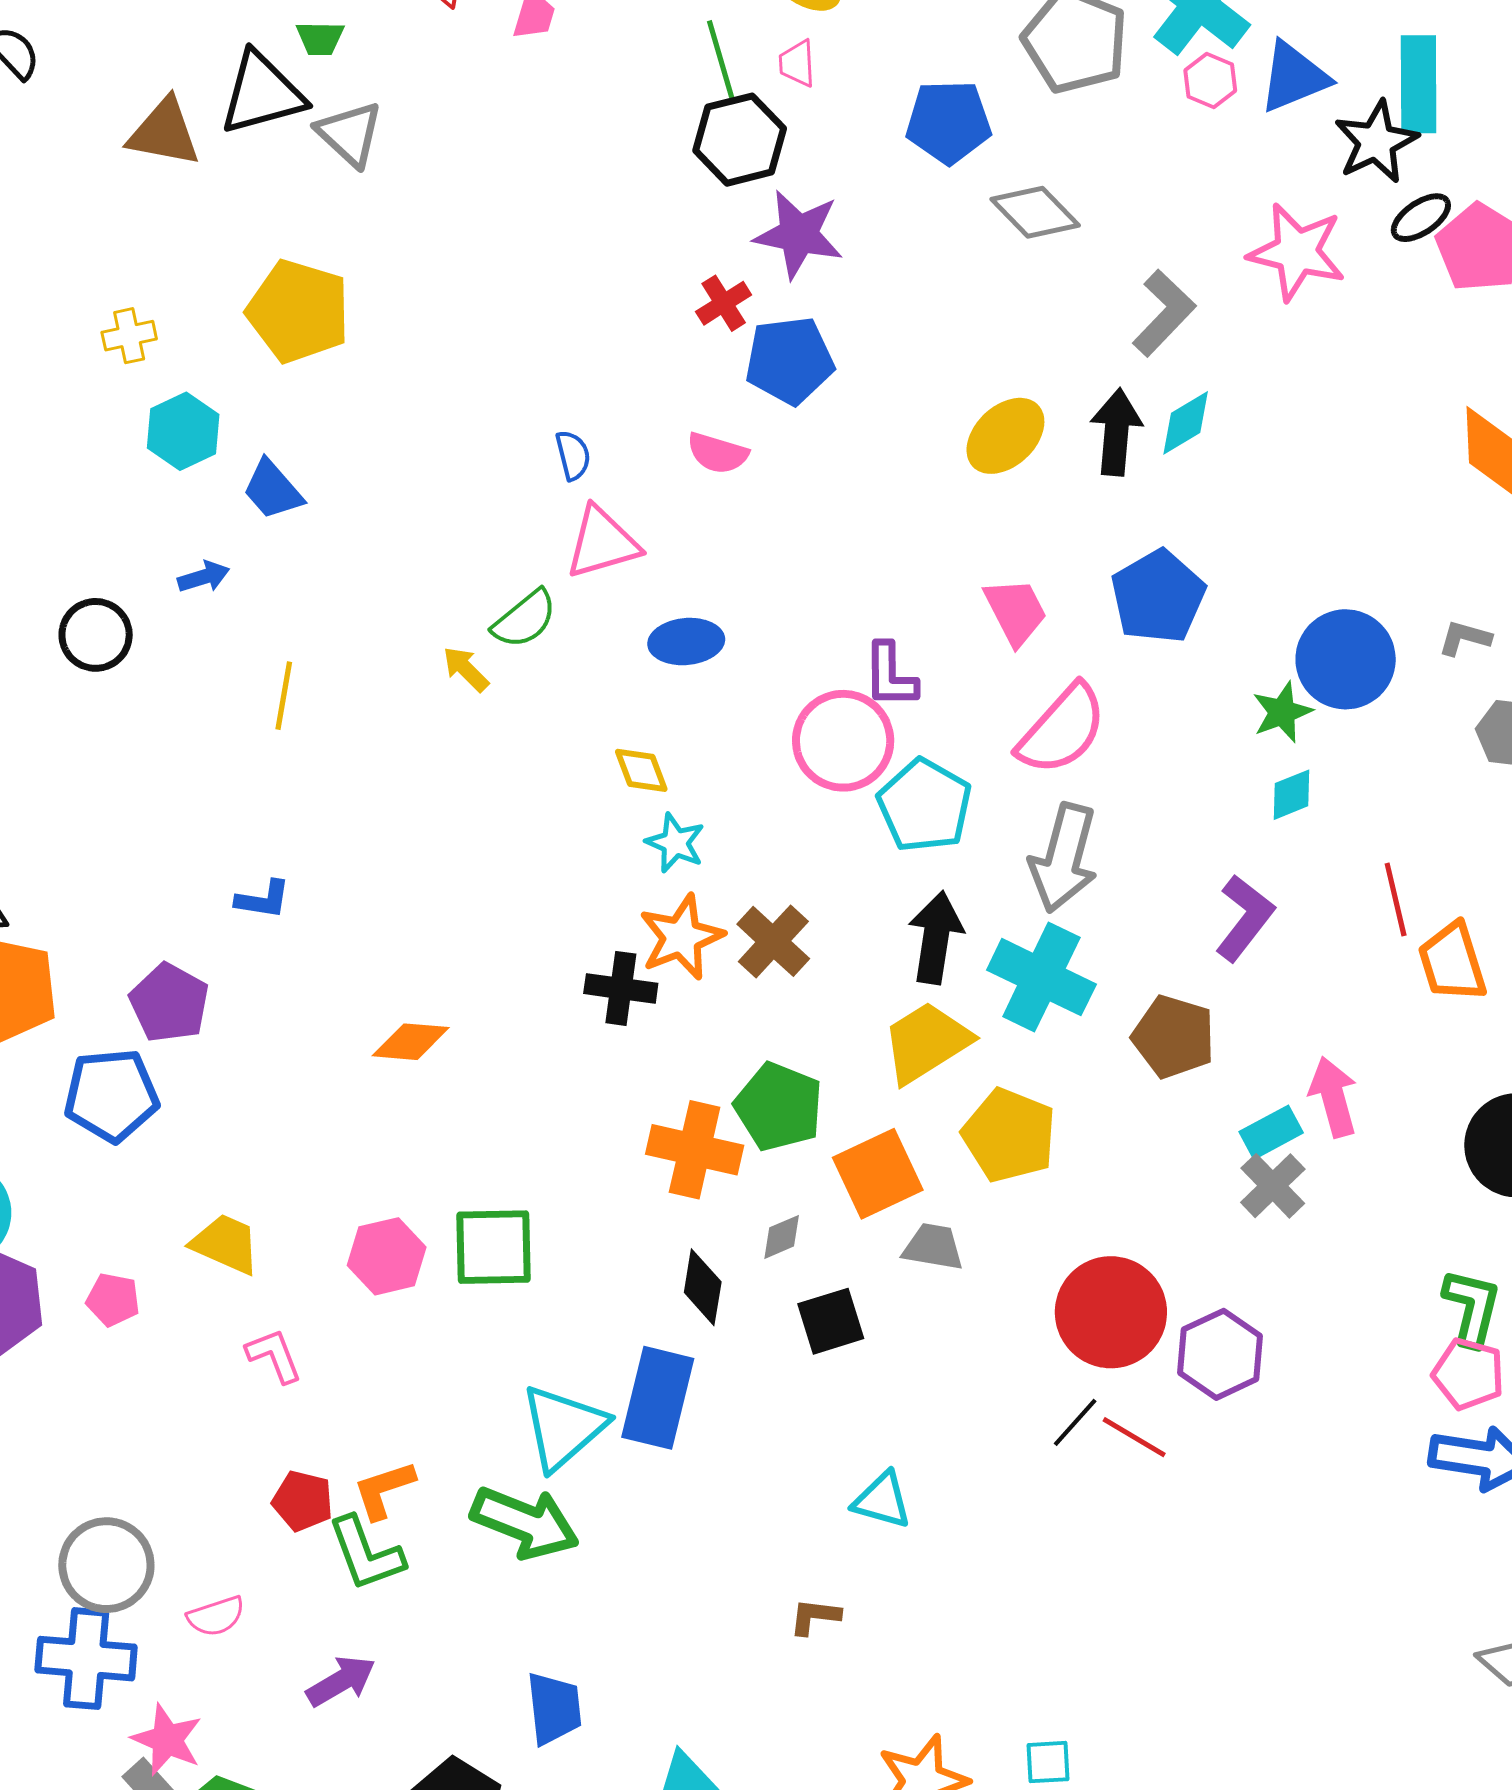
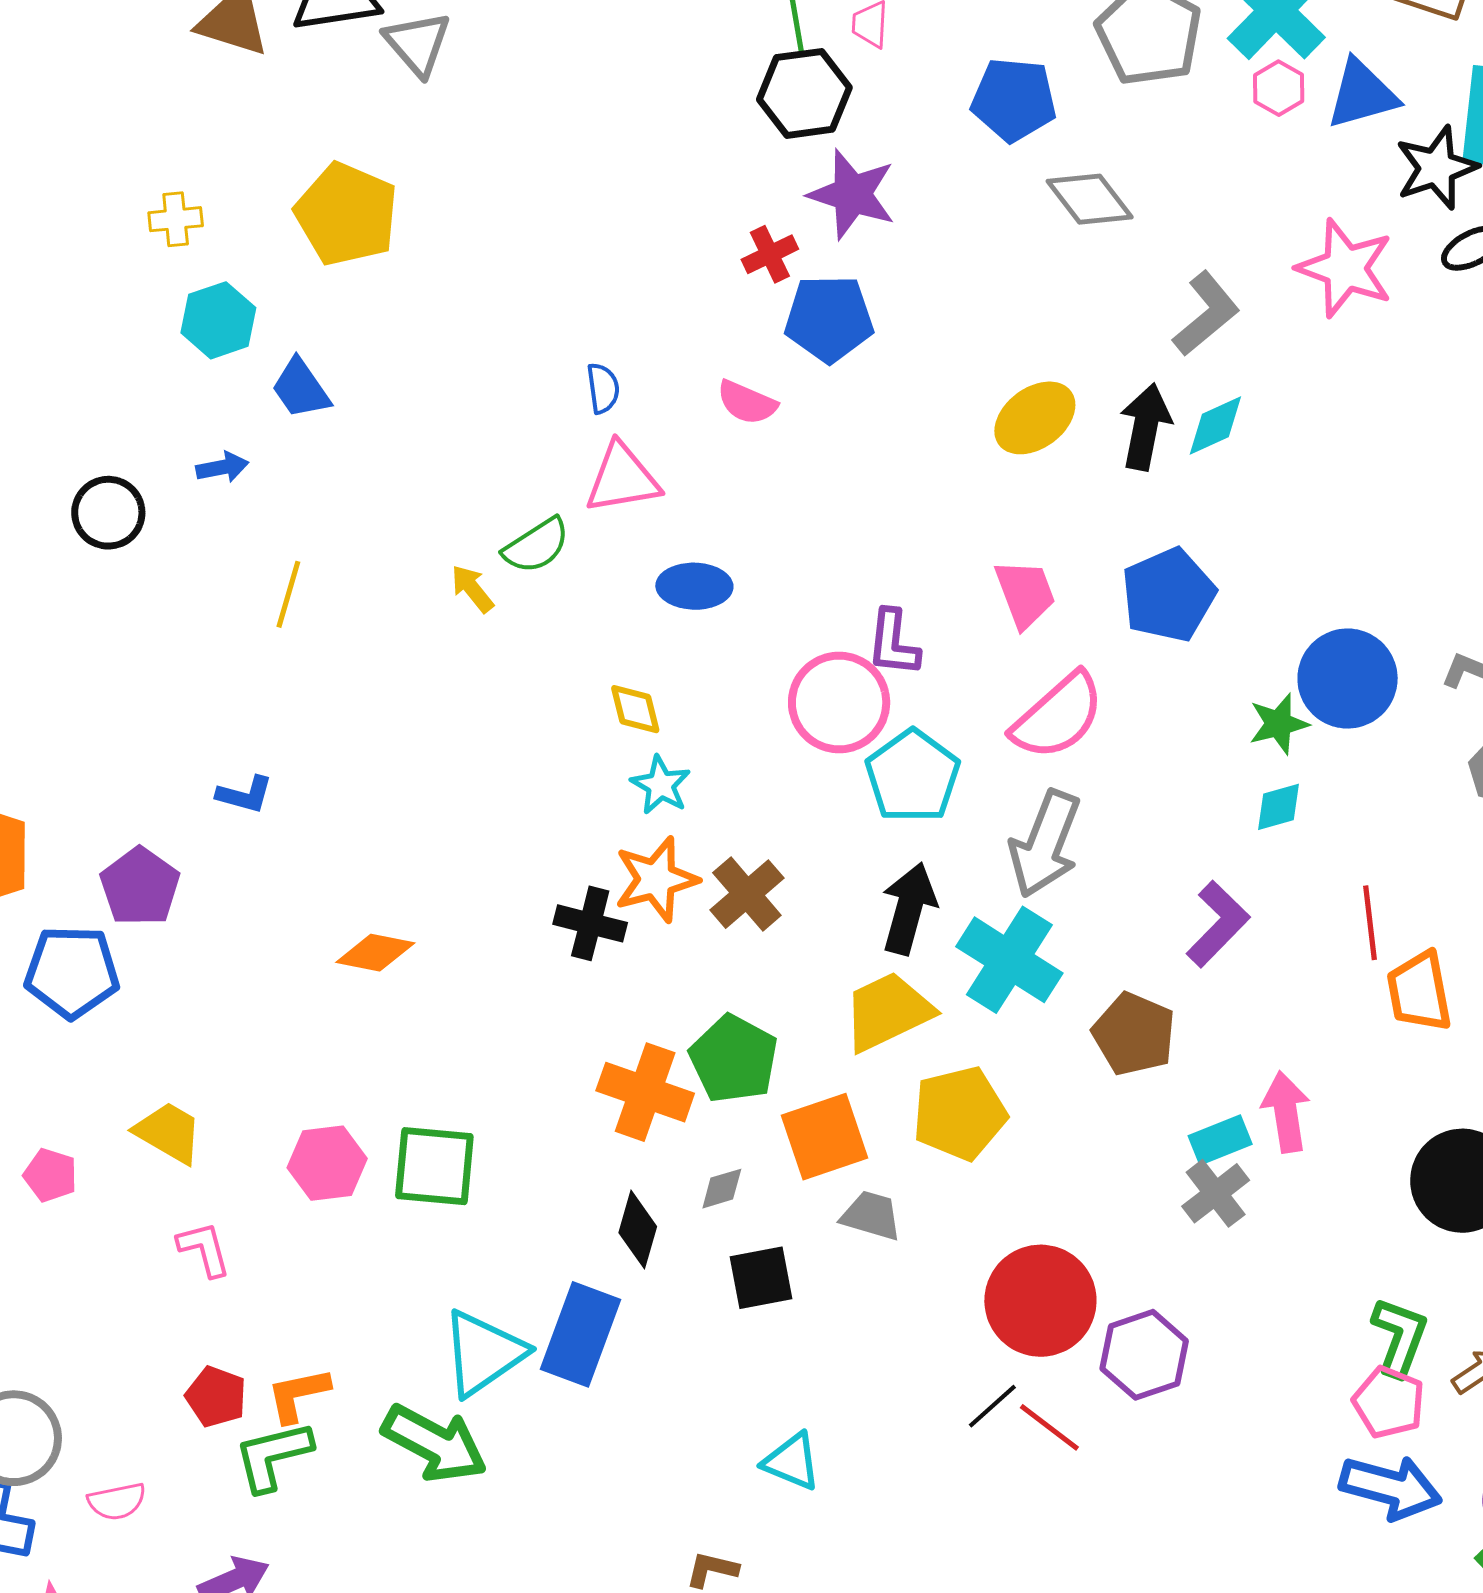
yellow pentagon: (1009, 1135) -> (960, 1113), turned 30
green L-shape: (366, 1553) -> (273, 1456), turned 90

